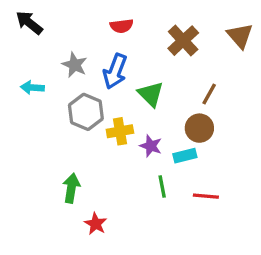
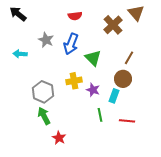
brown triangle: (240, 36) -> (136, 13), moved
gray hexagon: (86, 112) -> (43, 92), moved
cyan rectangle: (185, 156) -> (114, 96), turned -56
green arrow: (71, 188) -> (44, 116), turned -36

